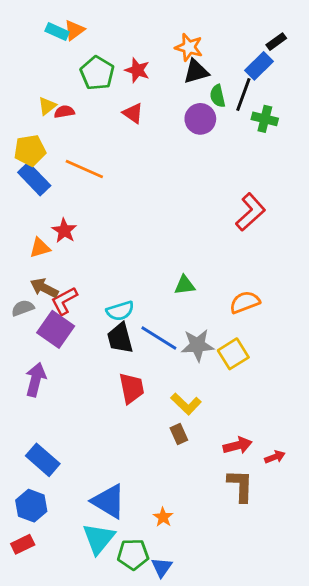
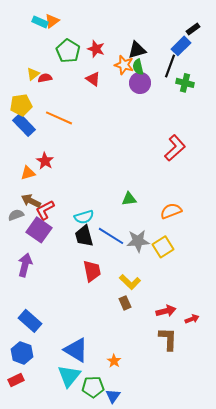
orange star: (189, 47) -> (124, 65), moved
green semicircle: (218, 96) -> (138, 67), moved

